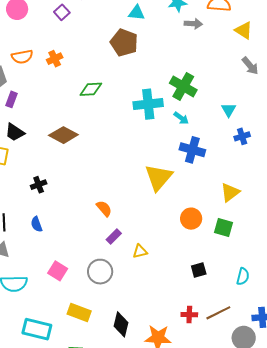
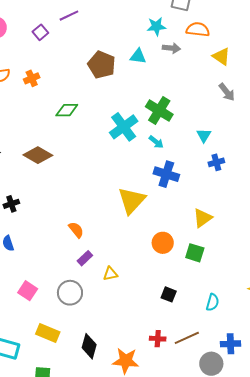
cyan triangle: (137, 13) -> (138, 56), moved
cyan cross: (148, 104) -> (124, 127), turned -32
black square: (199, 270) -> (169, 294), turned 35

